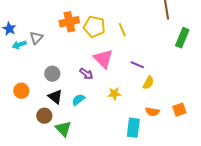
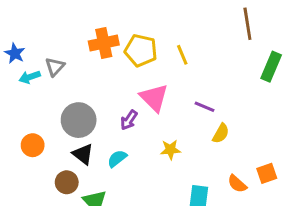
gray circle: (52, 74) -> (79, 120), size x1.5
purple arrow: (86, 74) -> (129, 120), turned 88
orange semicircle: (152, 112) -> (237, 184), moved, turned 32

